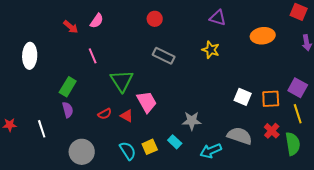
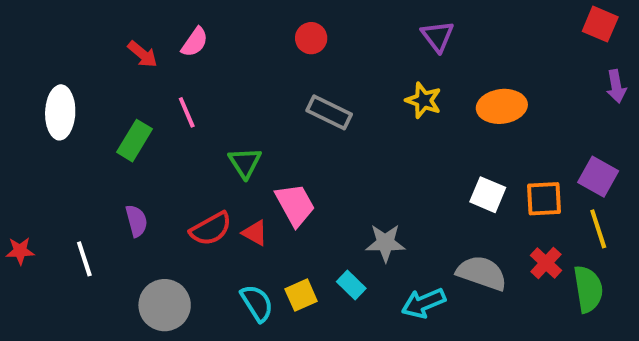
purple triangle: (218, 18) -> (438, 36), turned 36
orange ellipse: (263, 36) -> (502, 106), moved
green triangle: (122, 81) -> (245, 163), size x0.7
green rectangle: (68, 87) -> (134, 141), moved
red semicircle: (105, 114) -> (211, 229), size x1.5

